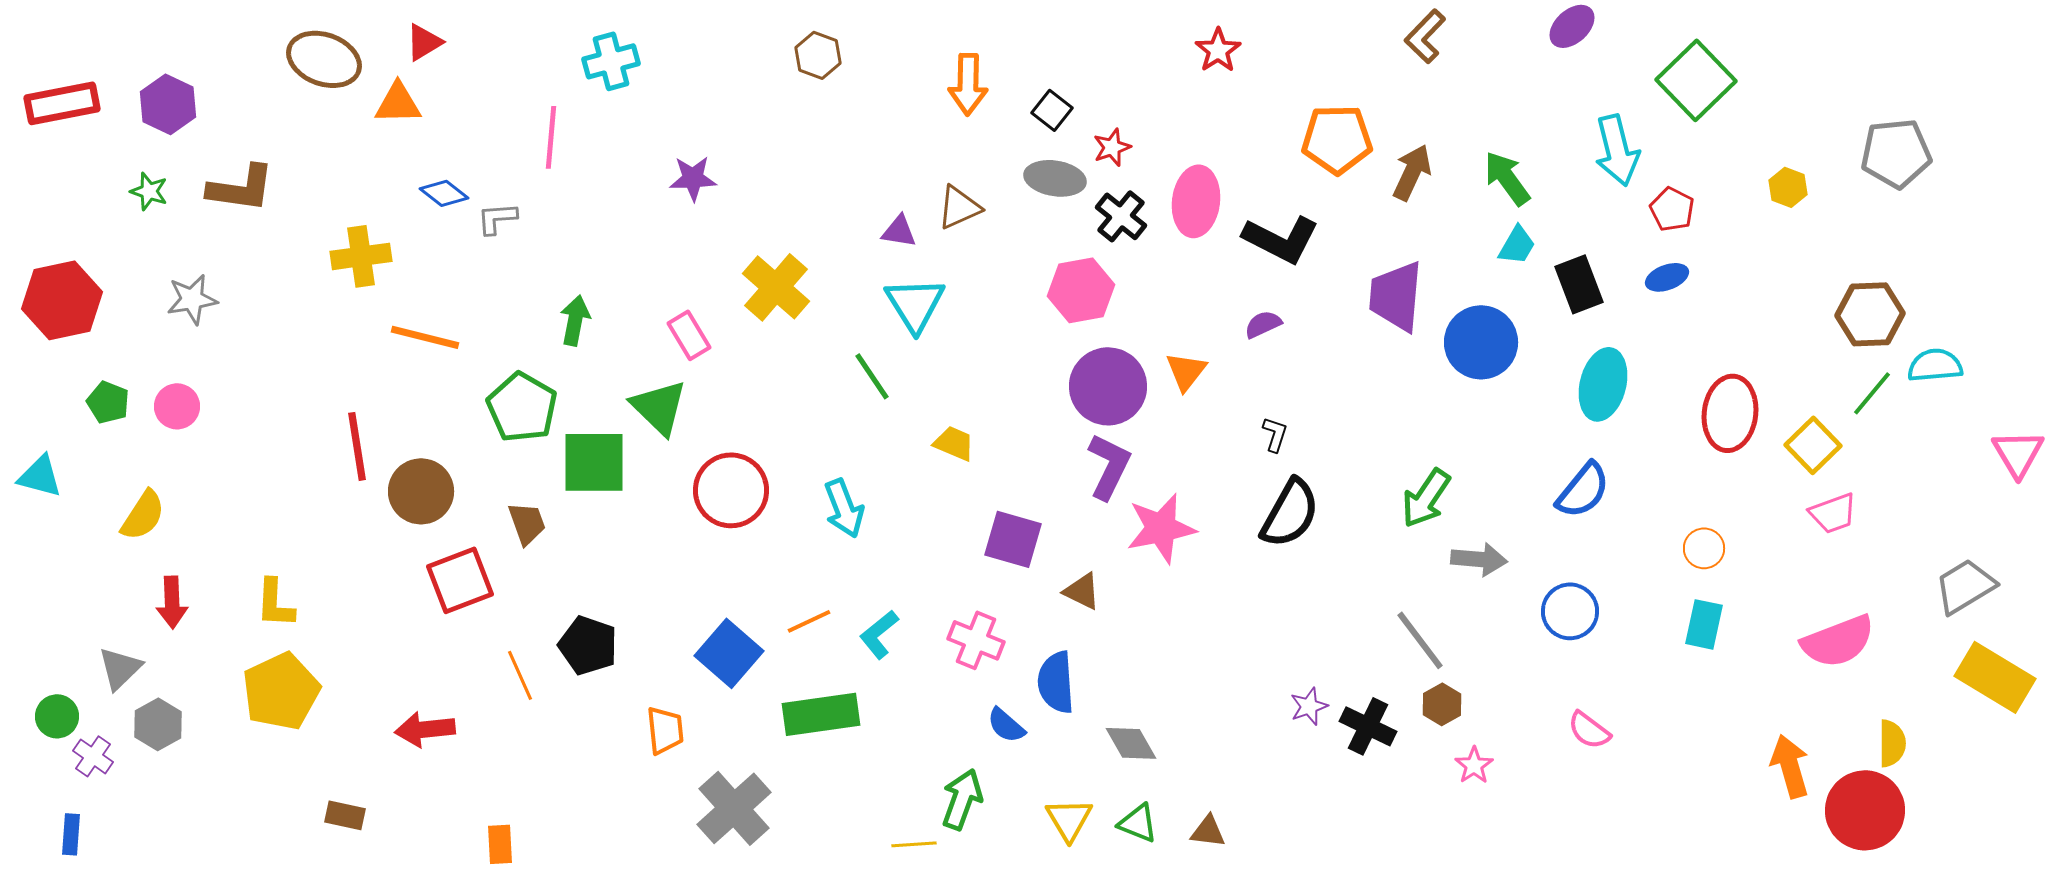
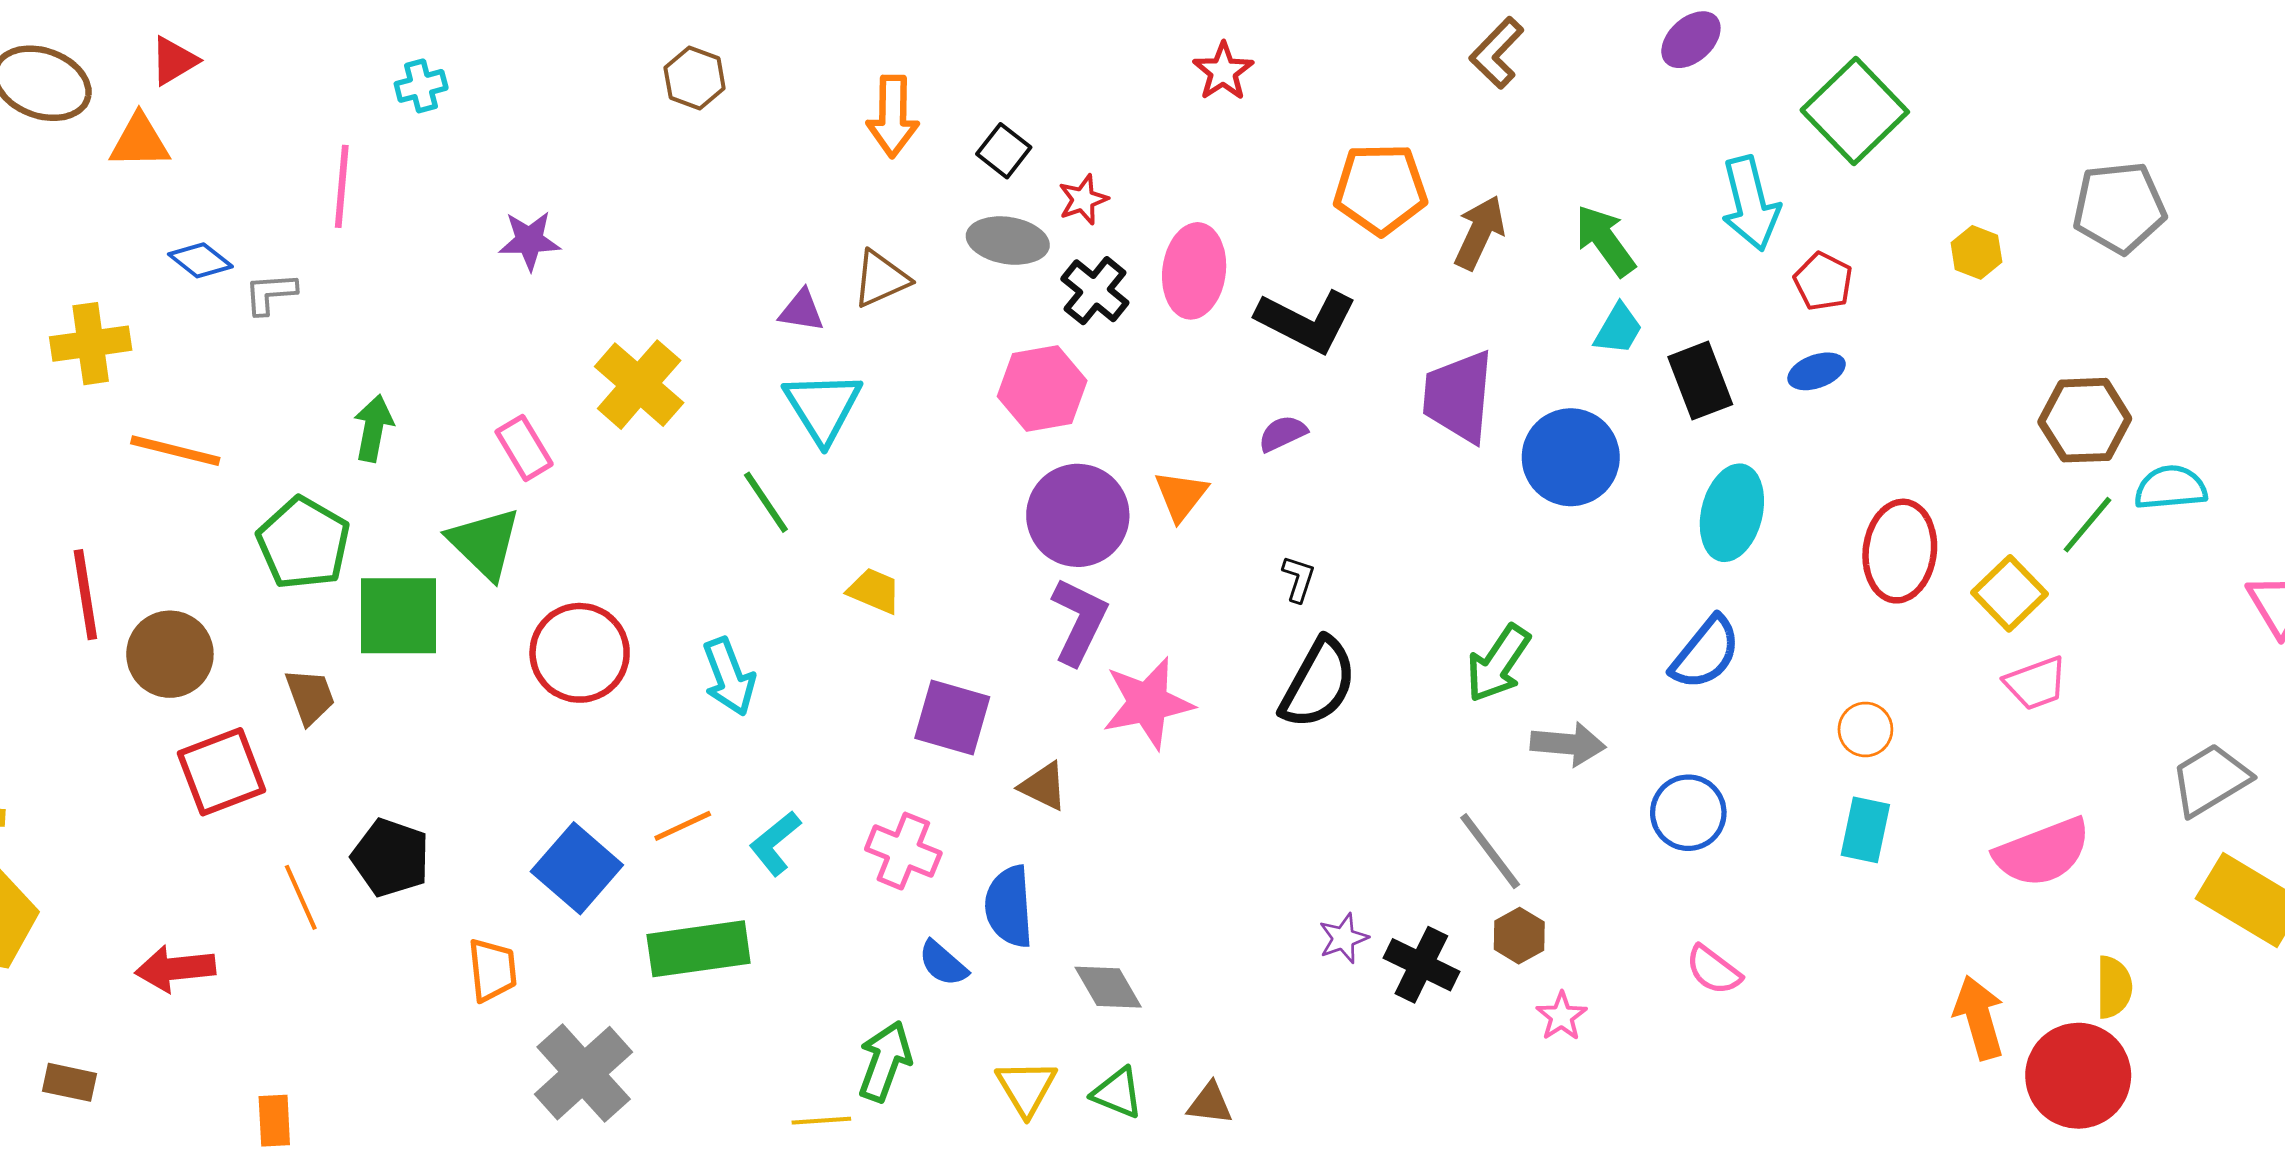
cyan cross: (611, 61) -> (421, 86), size x0.7

